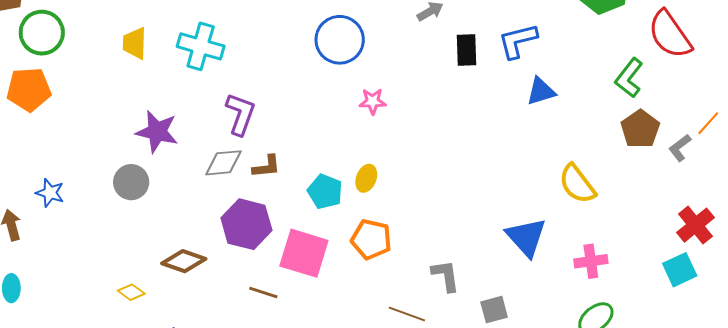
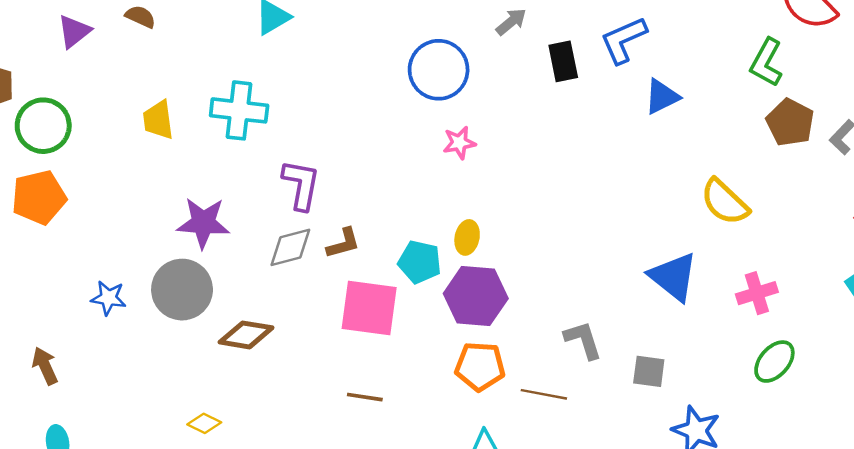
blue circle: (340, 40) -> (439, 70), moved
gray circle: (131, 182) -> (182, 290), size x1.4
blue star: (50, 193) -> (108, 298), moved
purple hexagon: (246, 224) -> (476, 296), moved
orange pentagon: (371, 239) -> (480, 366), moved
pink square: (304, 253) -> (369, 308), moved
brown diamond: (184, 261) -> (246, 335), moved
gray square: (494, 310) -> (649, 371), turned 32

